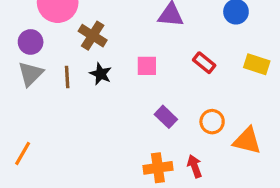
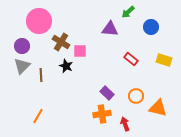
pink square: (147, 66) -> (80, 51), moved
brown line: (67, 77) -> (41, 75), moved
orange line: (23, 153) -> (38, 116), moved
orange cross: (158, 168) -> (102, 114), moved

